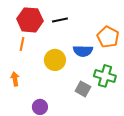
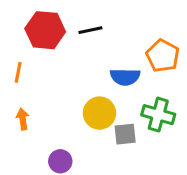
orange line: (22, 44) -> (18, 72), moved
yellow circle: (55, 60) -> (99, 113), moved
gray square: (83, 89) -> (125, 134), turned -35

